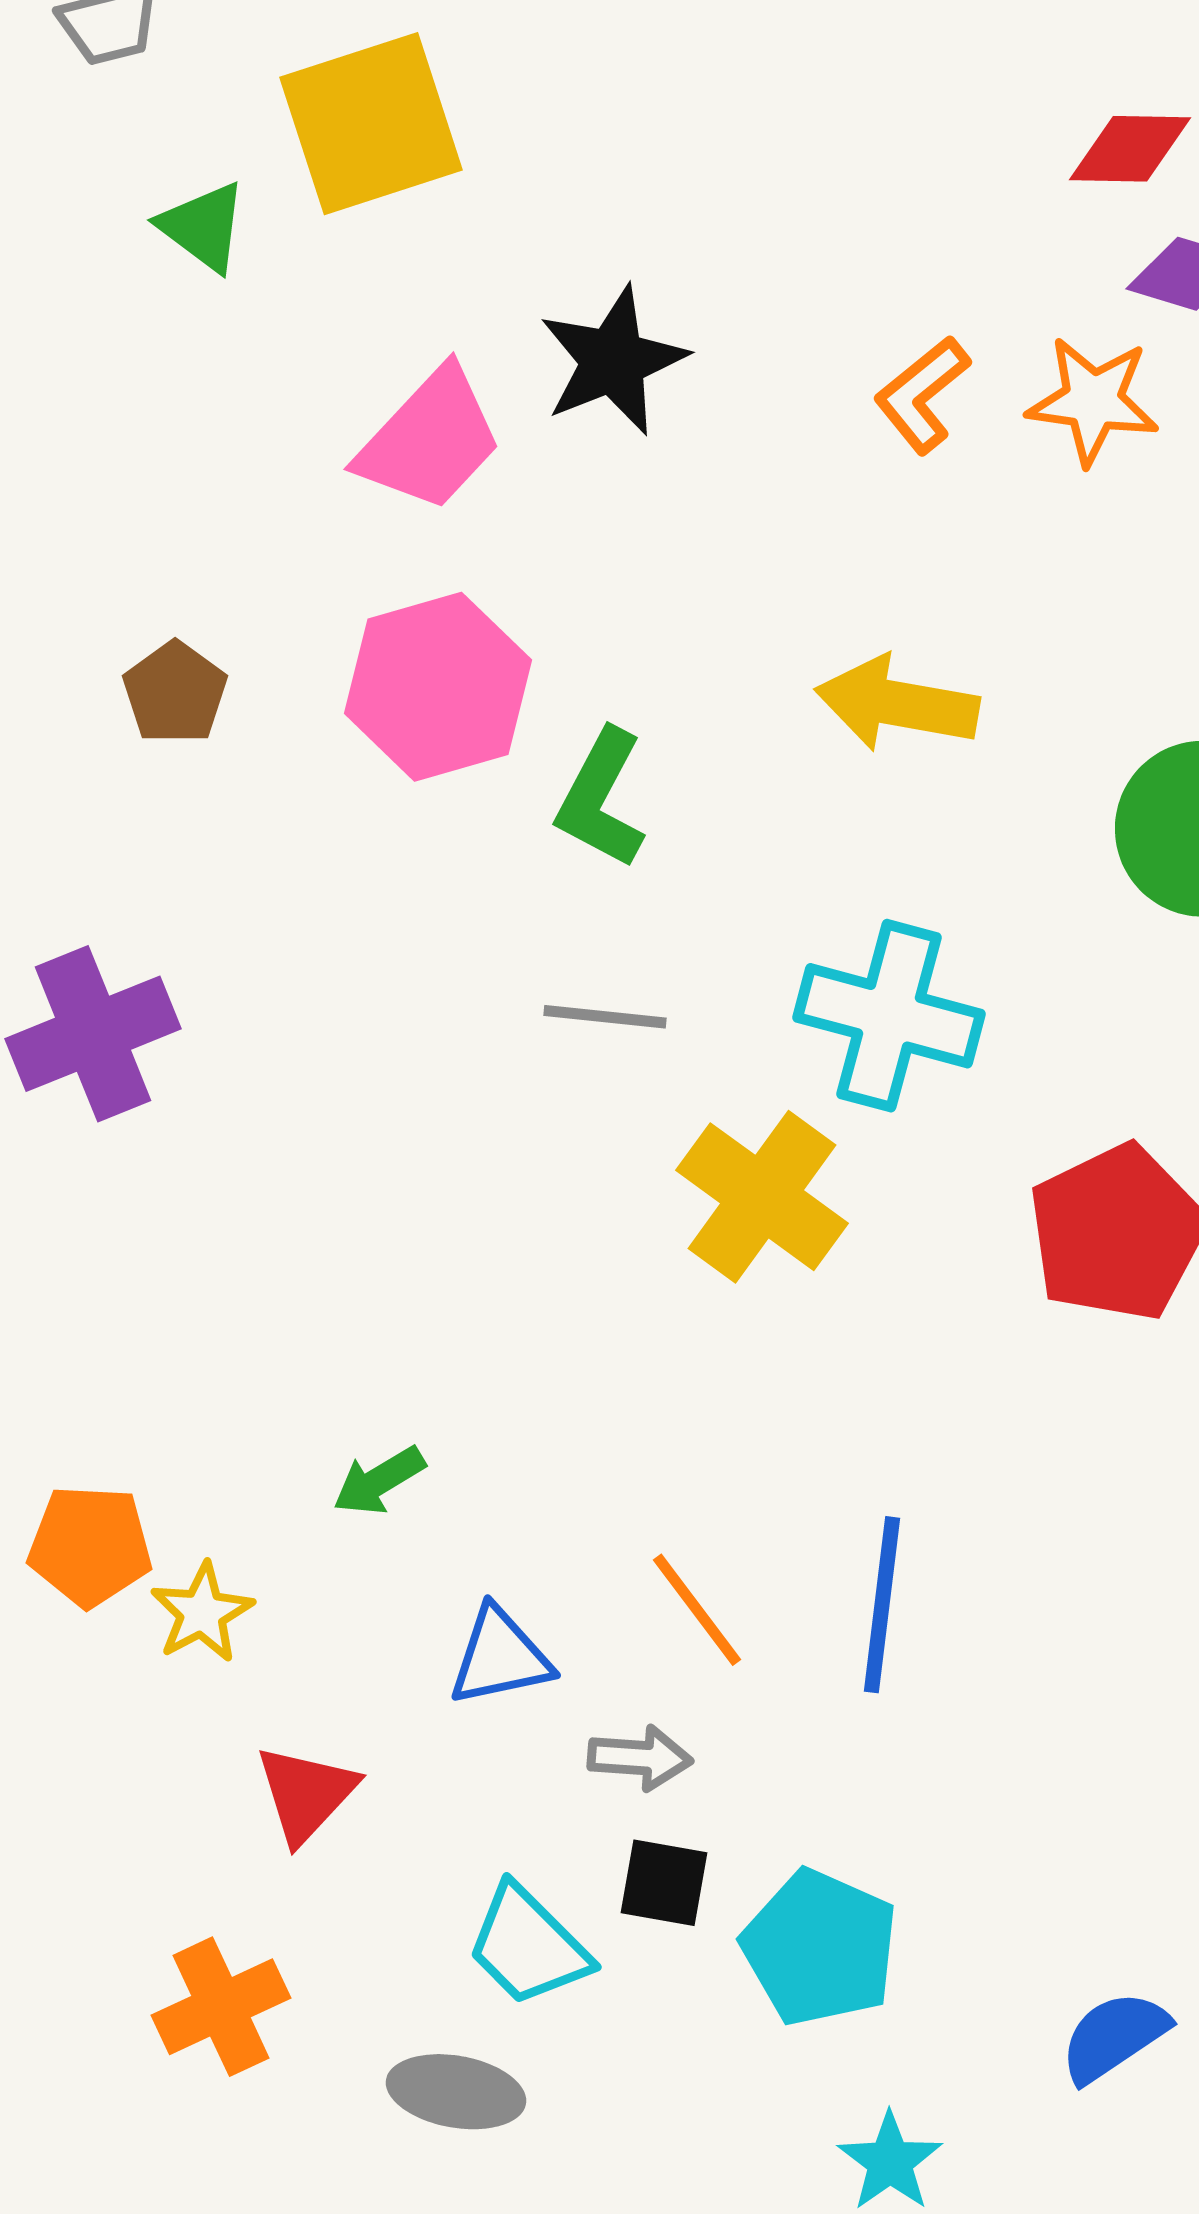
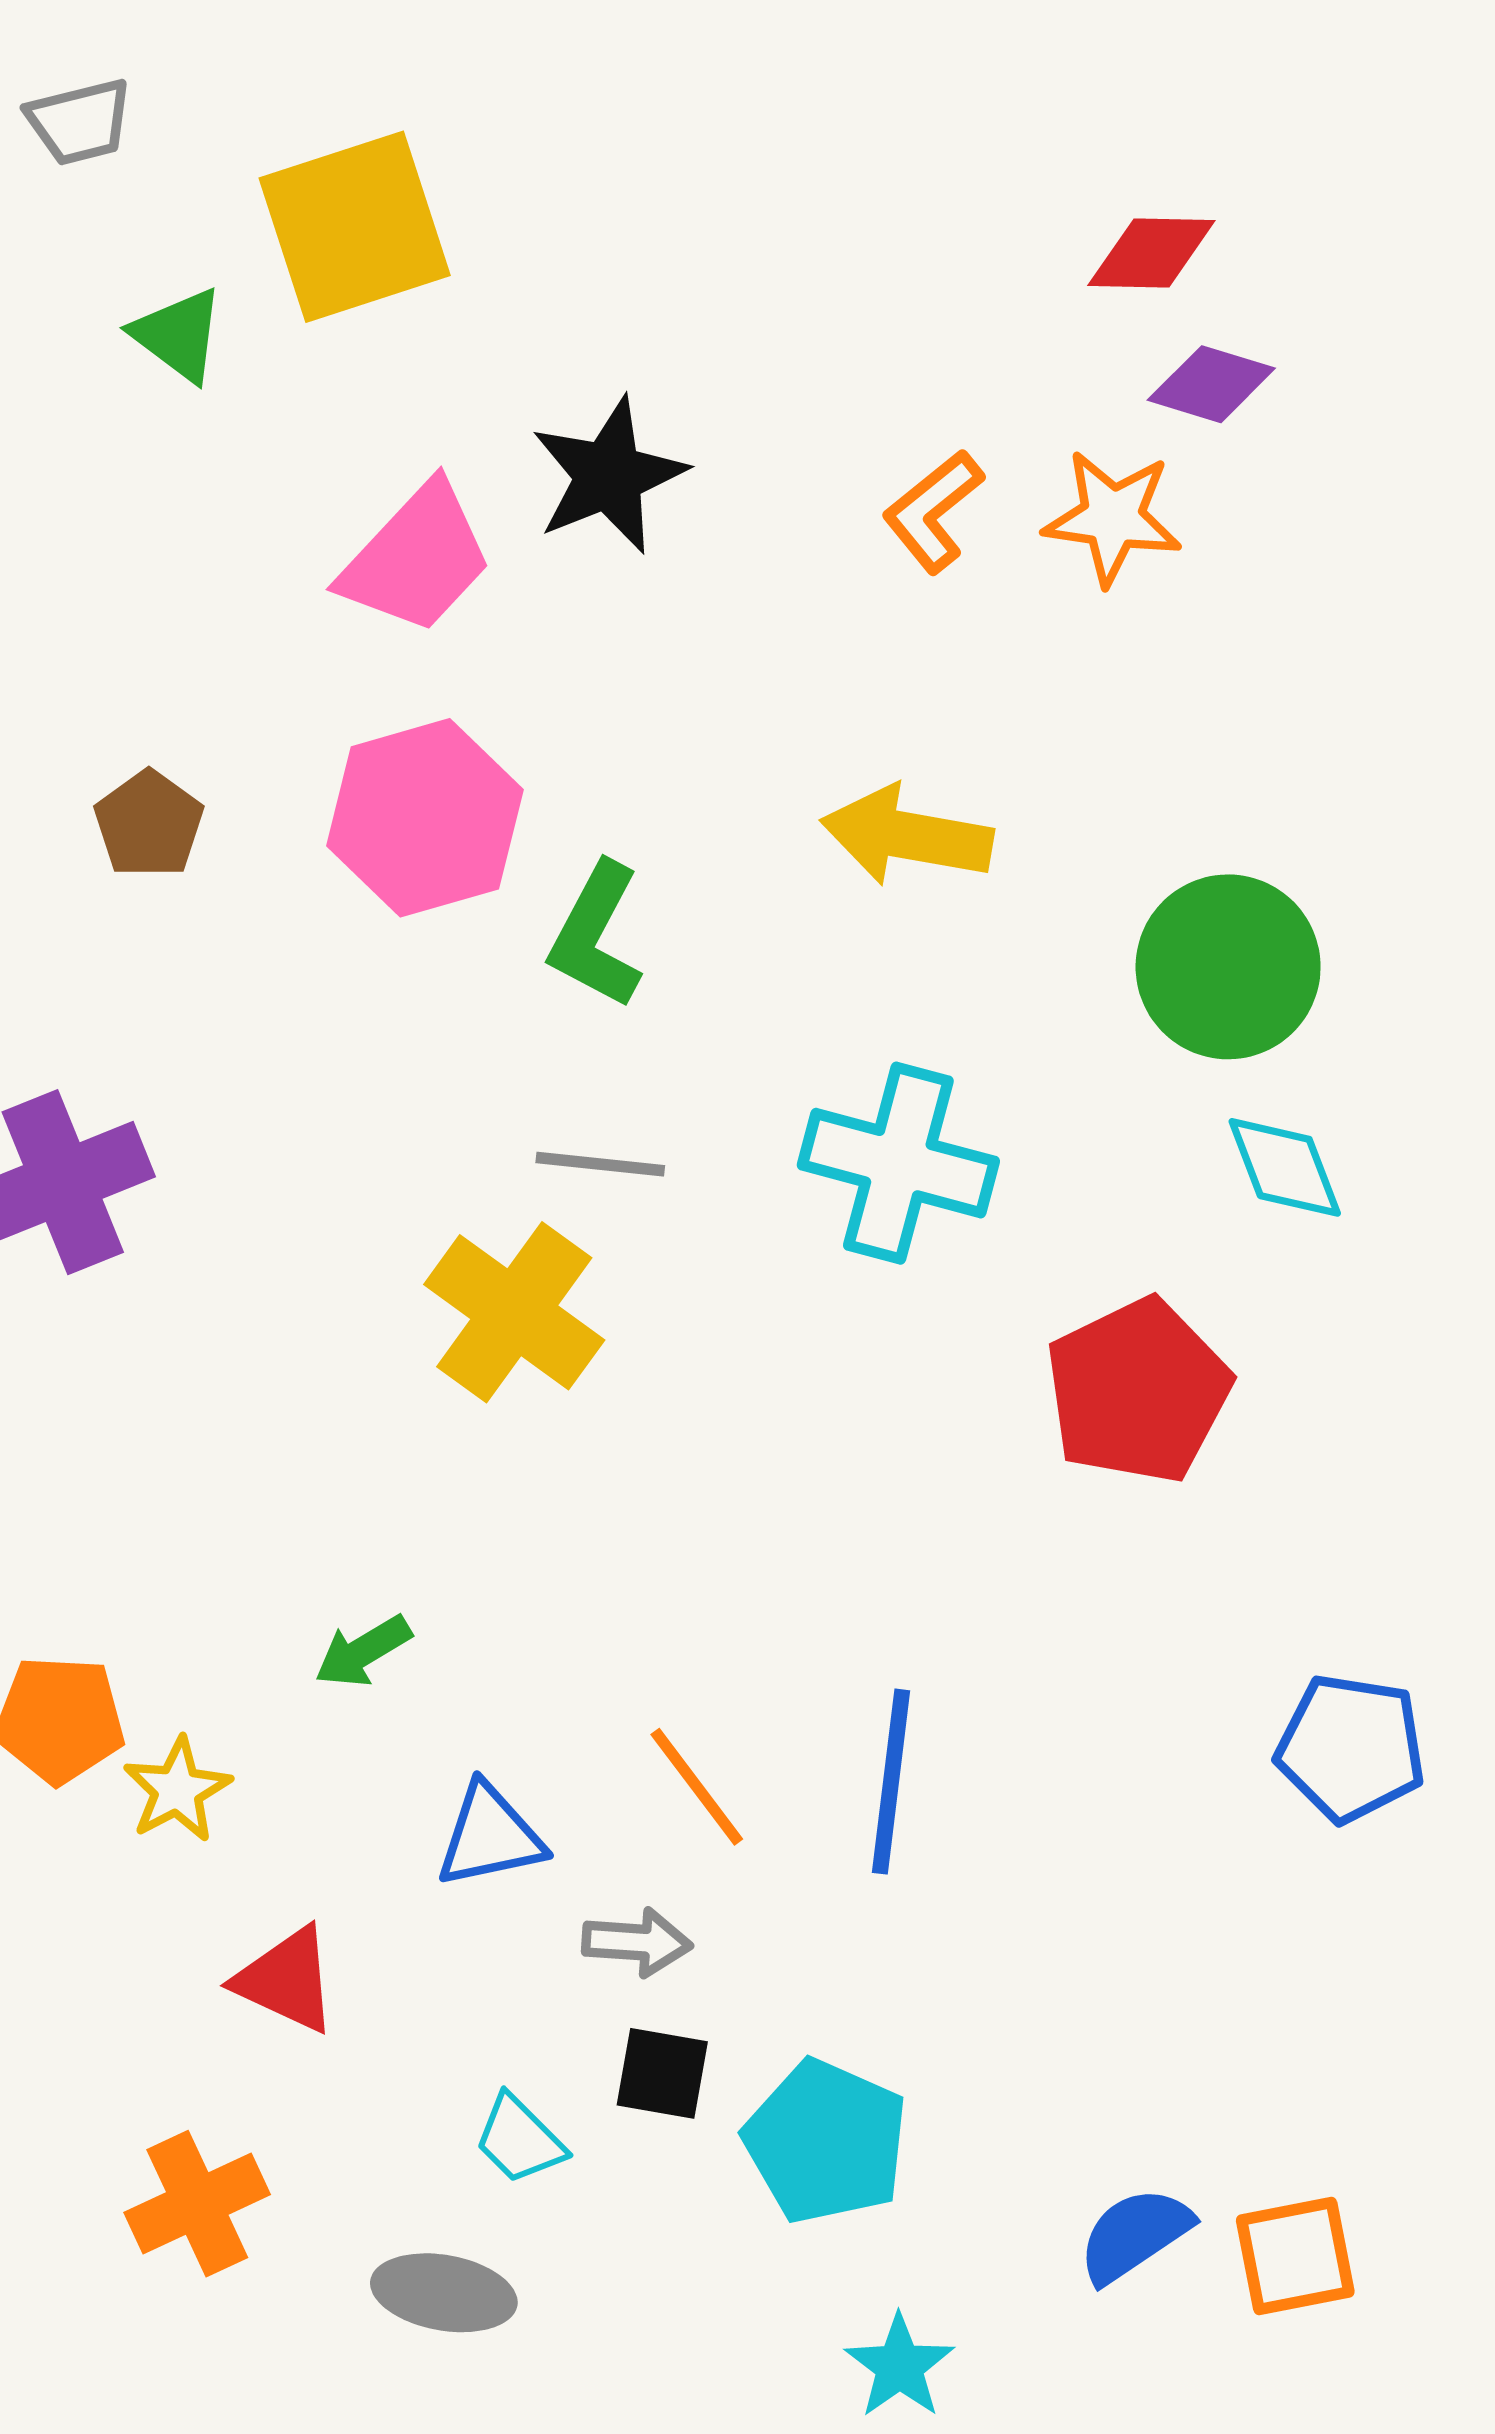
yellow cross: (762, 1197) -> (514, 1312), moved
red triangle: (306, 1794) -> (286, 1980), turned -48
cyan trapezoid: (528, 1946) -> (519, 2139), size x0.7

